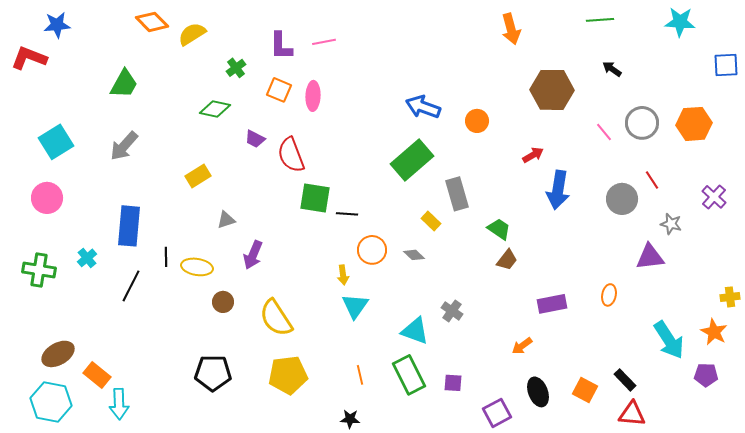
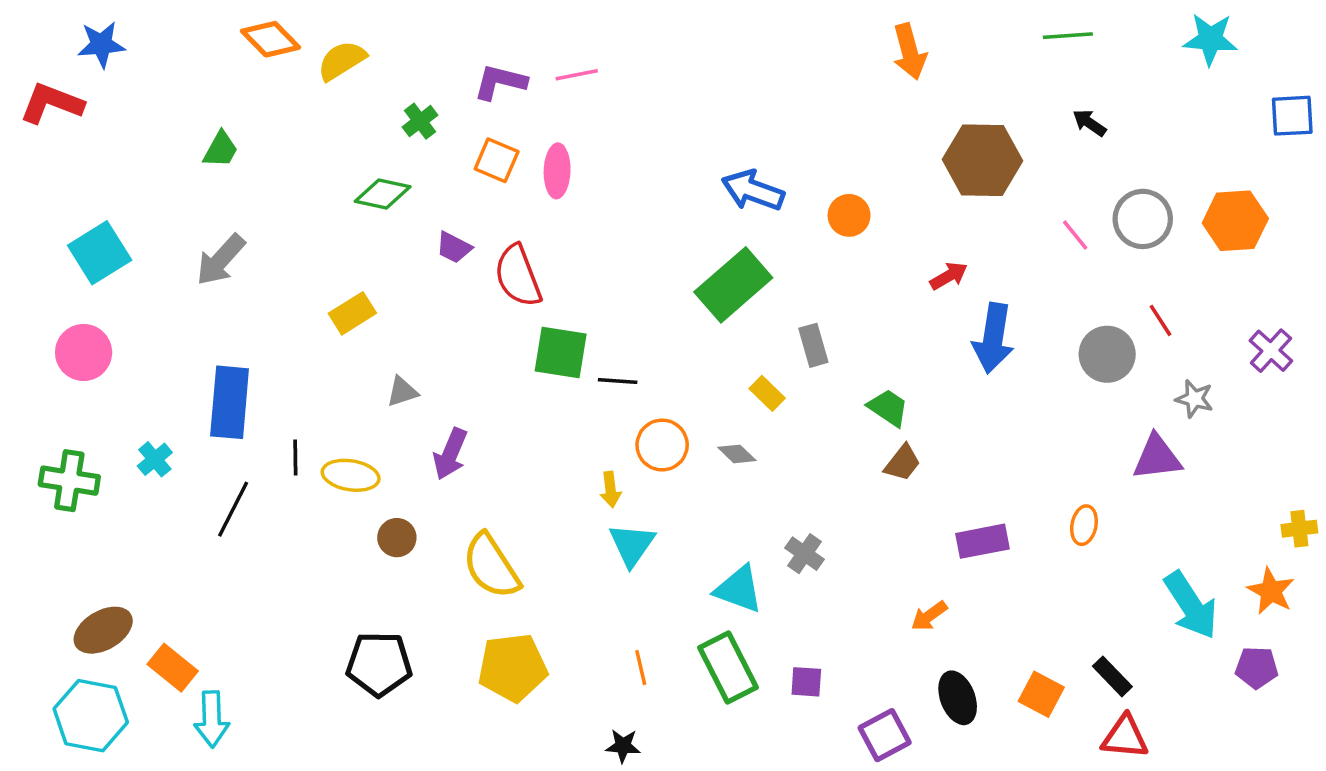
purple L-shape: (281, 46) -> (500, 82), turned 104
green trapezoid: (124, 84) -> (221, 150), size x0.7
gray rectangle: (457, 194) -> (813, 345), size x0.7

